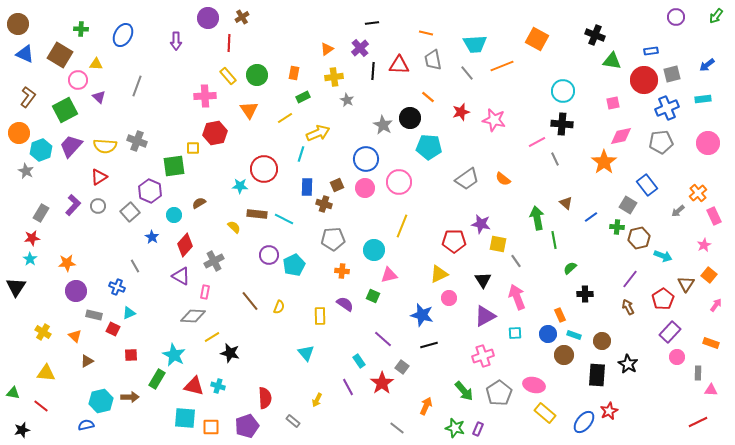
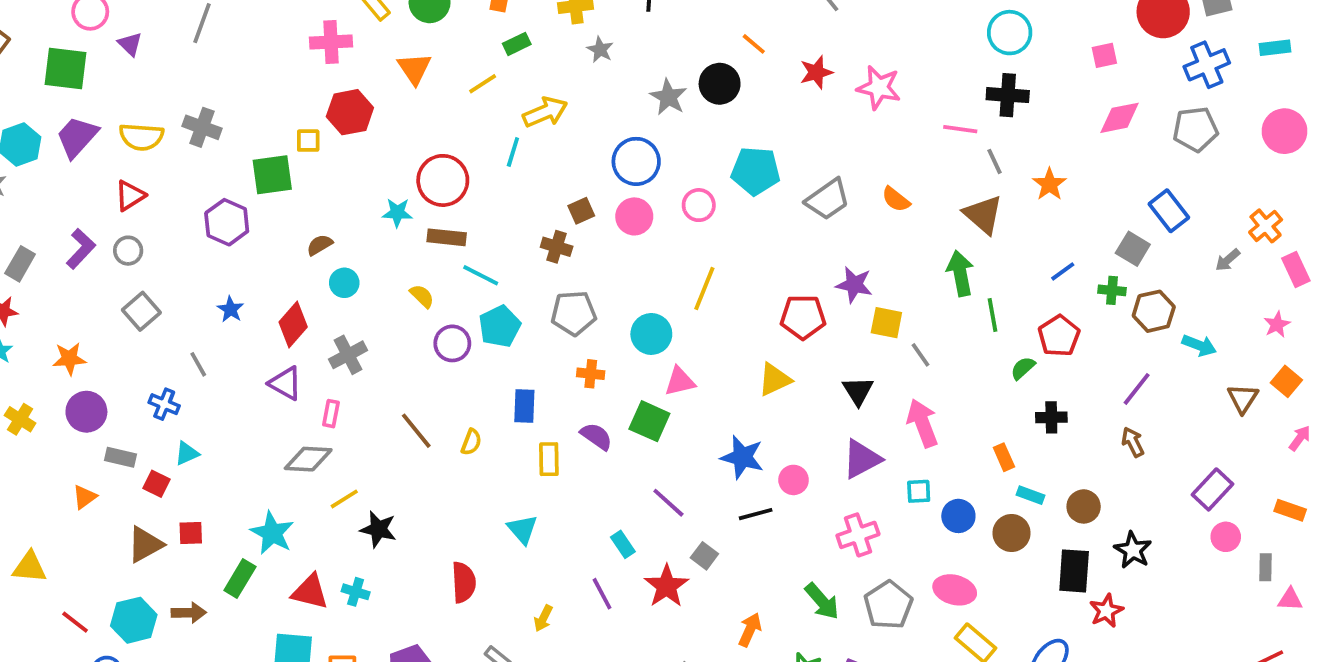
green square: (65, 110) -> (66, 69), turned 35
pink line: (537, 142) -> (960, 129), turned 36
cyan pentagon: (429, 147) -> (756, 171), moved
orange star: (604, 162) -> (1049, 184), moved, size x0.7
pink circle: (399, 182) -> (699, 205), size x0.7
blue rectangle: (307, 187) -> (524, 406), moved
brown triangle: (566, 203) -> (983, 215), moved, size x1.6
gray square: (130, 212) -> (141, 311), moved
brown rectangle: (257, 214) -> (447, 237), moved
cyan circle: (174, 215) -> (344, 283), moved
yellow semicircle: (234, 227) -> (422, 296), moved
cyan pentagon: (294, 265) -> (500, 326), moved
green square: (373, 296) -> (649, 421), size x1.5
pink circle: (449, 298) -> (794, 480), moved
red pentagon: (663, 299) -> (1059, 336), moved
yellow cross: (43, 332) -> (20, 419), moved
blue circle: (548, 334) -> (958, 516), moved
orange triangle: (75, 336) -> (85, 497), turned 40
brown triangle: (87, 361) -> (145, 544), moved, size x1.5
red semicircle: (265, 398) -> (464, 582), moved
red line: (41, 406) -> (75, 622), moved
red star: (609, 411) -> (1106, 611), moved

